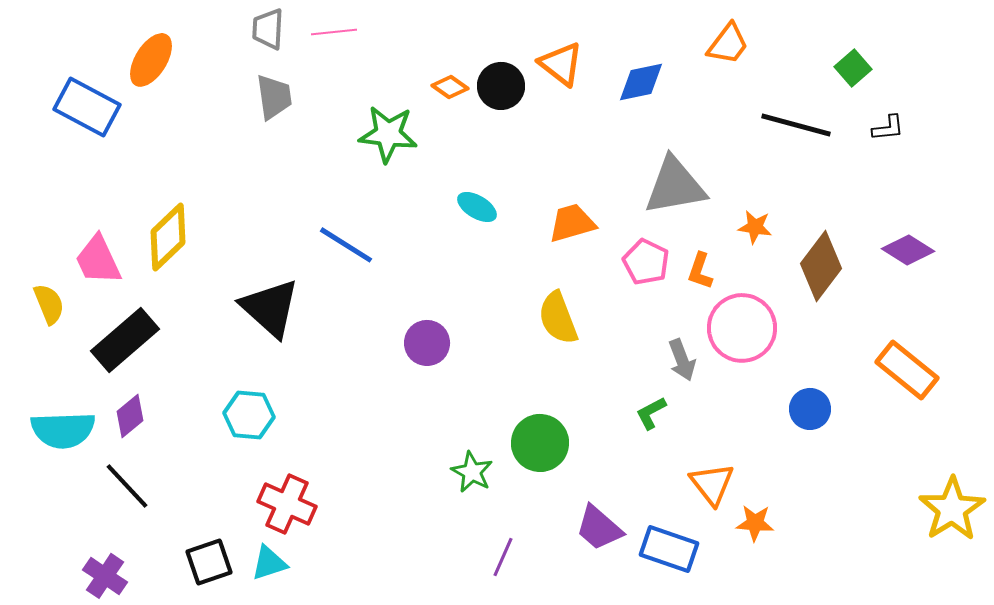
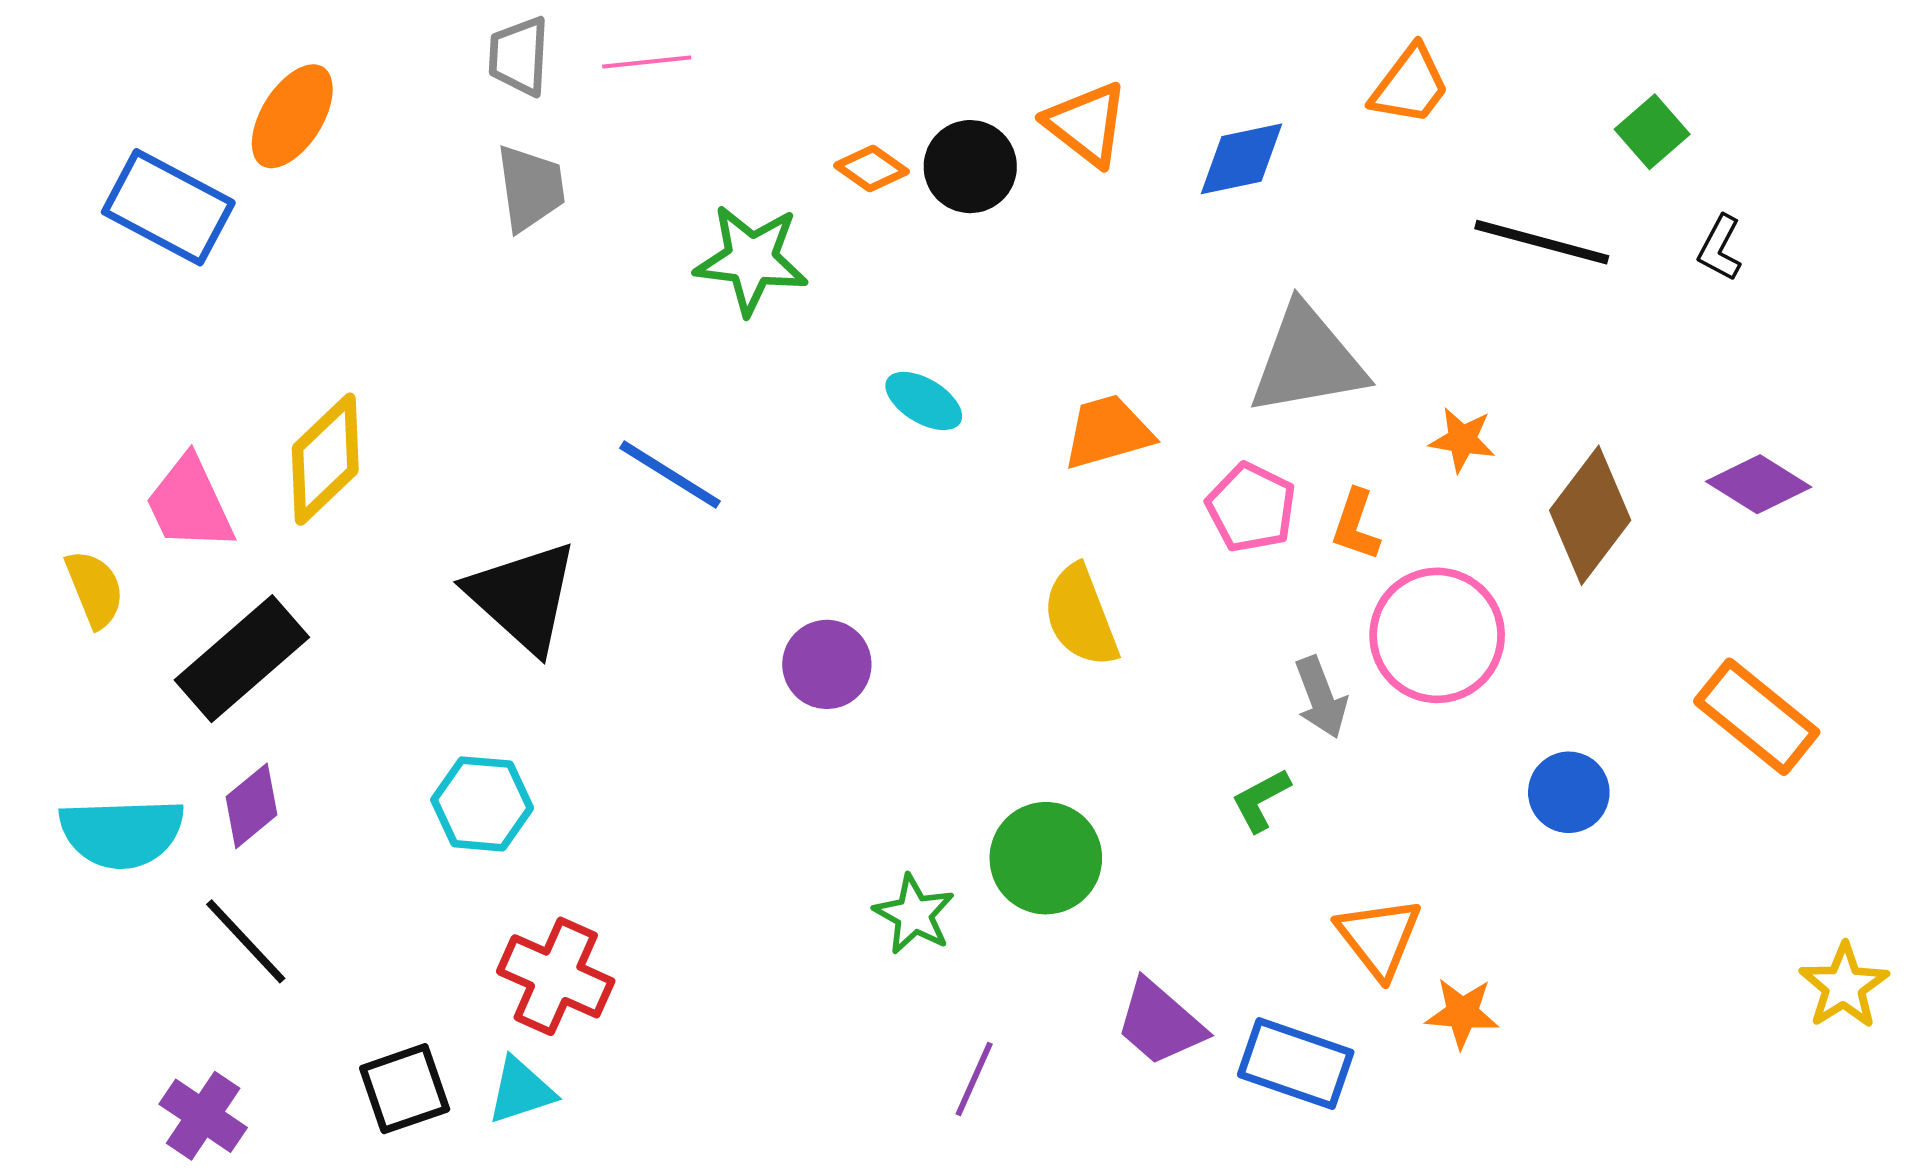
black L-shape: (888, 128) -> (1720, 248), turned 124
yellow star: (952, 509) -> (1844, 986), size x0.7

